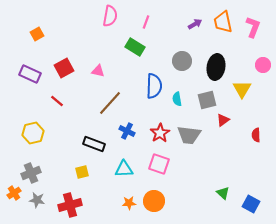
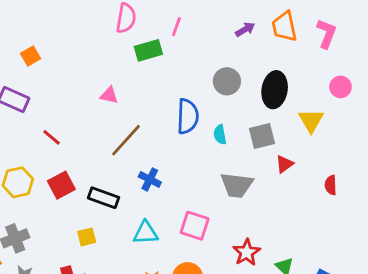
orange square: (37, 34) -> (31, 56), moved
green rectangle: (135, 47) -> (148, 50), moved, turned -48
red square: (64, 68) -> (61, 185), moved
red star: (160, 133) -> (247, 252), moved

